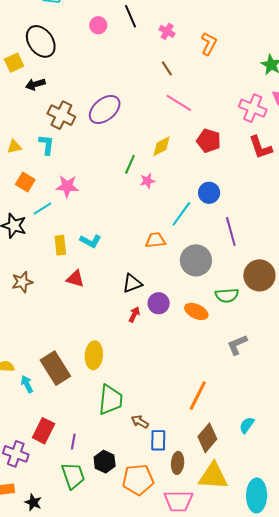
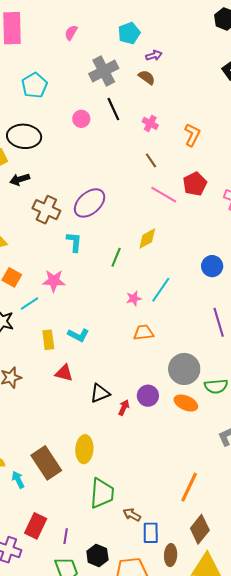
black ellipse: (41, 41) -> (24, 136), turned -48
red pentagon: (209, 141) -> (195, 184), moved, turned 30
cyan L-shape: (46, 145) -> (74, 242), moved
pink star: (147, 181) -> (134, 298), moved
blue circle: (209, 193) -> (212, 266), moved
cyan line: (181, 214) -> (161, 290), moved
gray circle: (196, 260) -> (184, 369), moved
black triangle: (132, 283) -> (100, 393), moved

